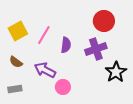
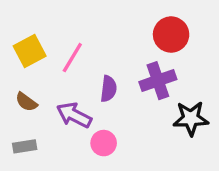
purple semicircle: (66, 45) -> (109, 89), moved
black star: (116, 72) -> (191, 118), turned 30

